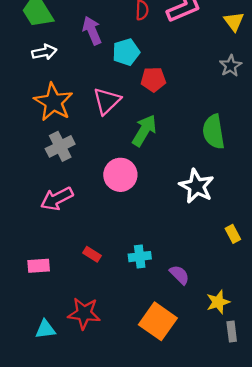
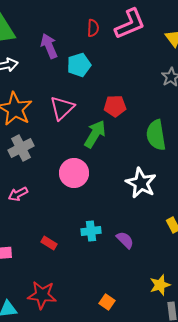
red pentagon: (153, 79) -> (115, 106), moved
pink arrow: (57, 199) -> (18, 194), size x0.7
cyan cross: (140, 257) -> (91, 231), moved
purple semicircle: (179, 275) -> (125, 240), moved
orange square: (158, 321) -> (107, 302), size x0.5

